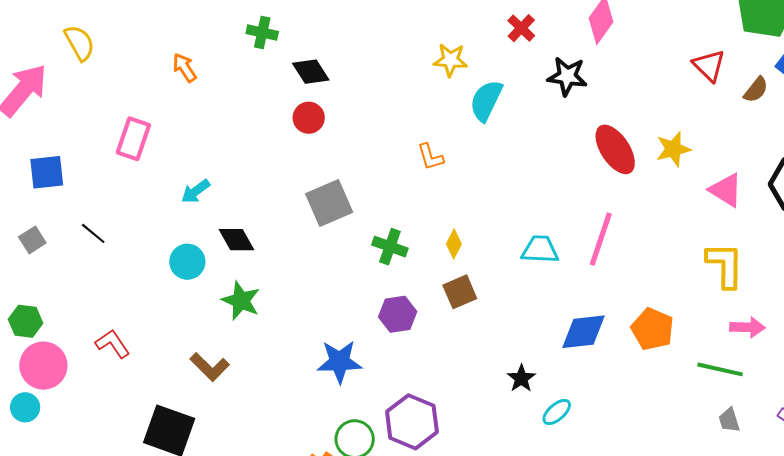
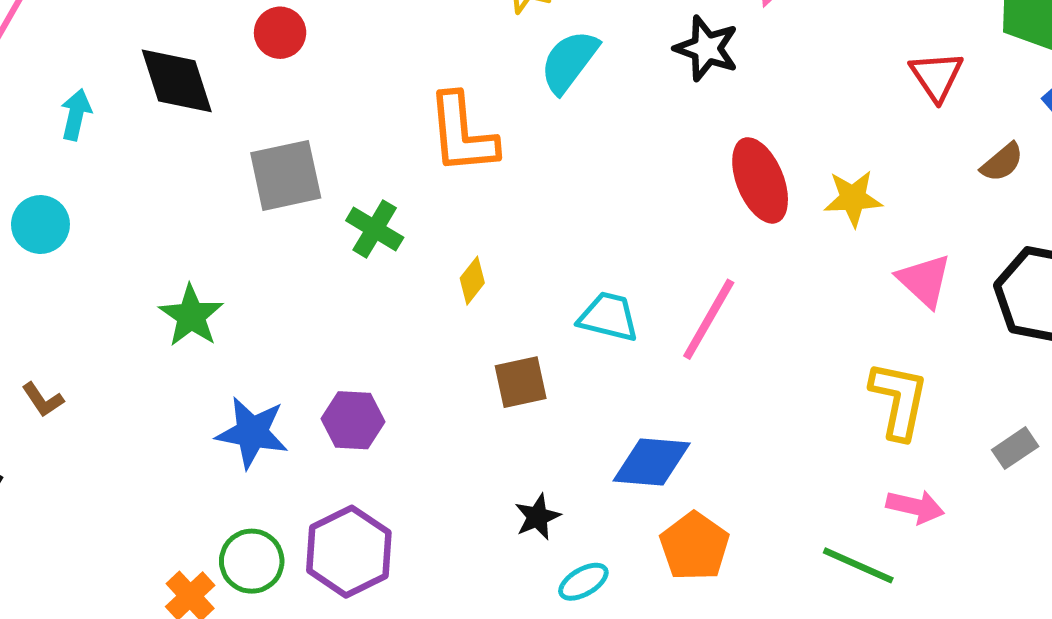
brown semicircle: (756, 90) -> (1002, 162), moved
orange L-shape: (430, 157) -> (462, 134), size x1.8
cyan arrow: (196, 191) -> (76, 115), turned 128
black diamond: (237, 240) -> (177, 81), moved, size x1.4
green cross: (390, 247) -> (375, 229), moved
brown square: (460, 292) -> (521, 382), moved
green star: (241, 301) -> (191, 316), moved
purple hexagon: (398, 314) -> (353, 420), moved
orange pentagon: (652, 329) -> (695, 546), moved
brown L-shape: (210, 367) -> (43, 400), size x0.7

